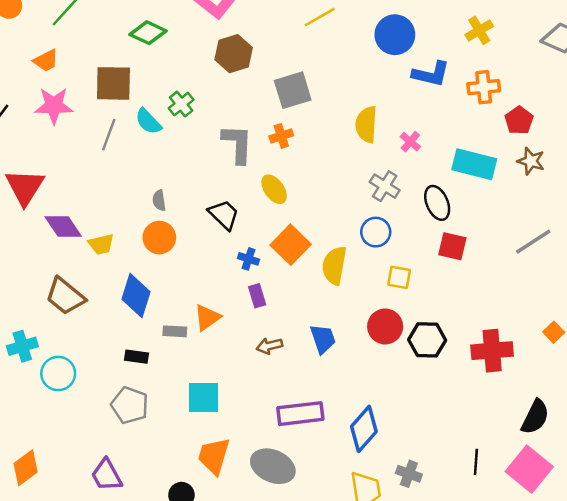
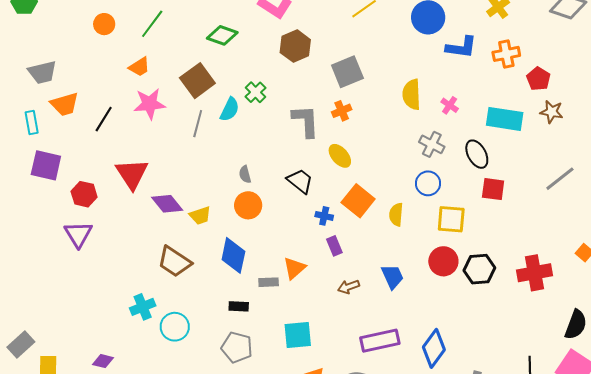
brown square: (113, 83) -> (197, 81), turned -32
cyan semicircle: (148, 121) -> (230, 109), turned -105
yellow semicircle: (334, 265) -> (396, 215), size x0.7
yellow square: (399, 277) -> (451, 219), size x1.4

